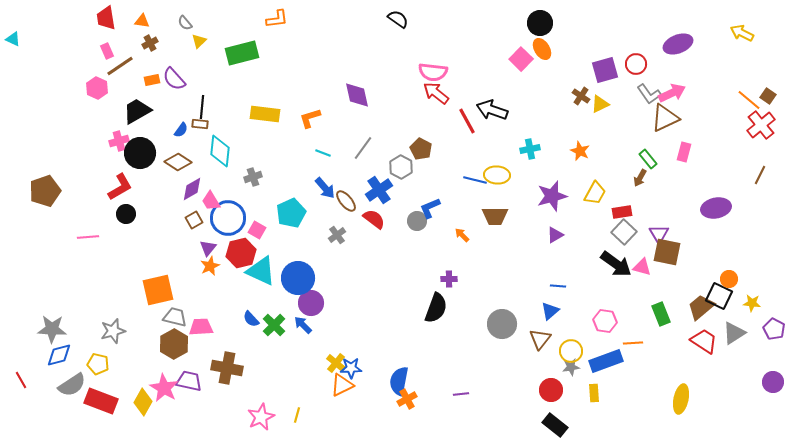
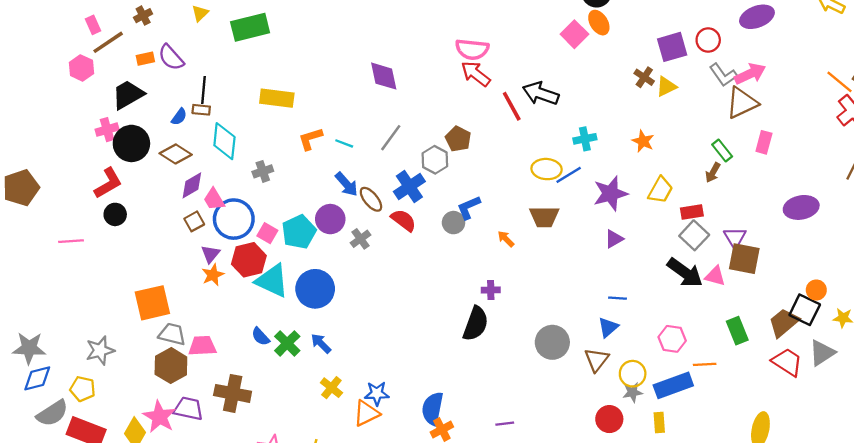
orange L-shape: (310, 118) -> (310, 139), moved
blue line: (475, 180) -> (569, 175), moved, turned -45
cyan pentagon: (291, 213) -> (299, 232), moved
purple circle: (311, 303) -> (330, 219), moved
yellow cross: (336, 363) -> (331, 388), moved

